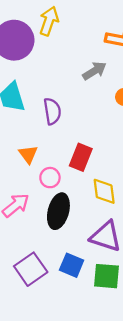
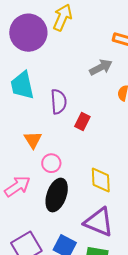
red rectangle: (81, 157) -> (82, 122), moved, size x0.7

